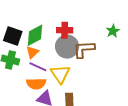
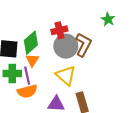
brown L-shape: (84, 49) -> (83, 45), turned 135
purple line: (38, 67) -> (27, 76), moved, turned 66
orange semicircle: (36, 84) -> (27, 91), moved

